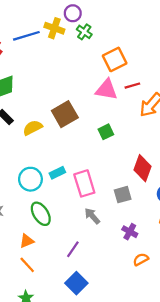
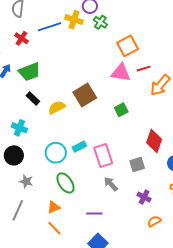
purple line: (73, 249) -> (94, 214), turned 56

